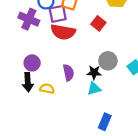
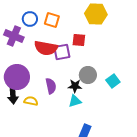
purple square: (58, 14) -> (62, 52), moved
red square: (98, 23) -> (79, 40), turned -32
purple circle: (32, 63) -> (17, 77), size x1.6

